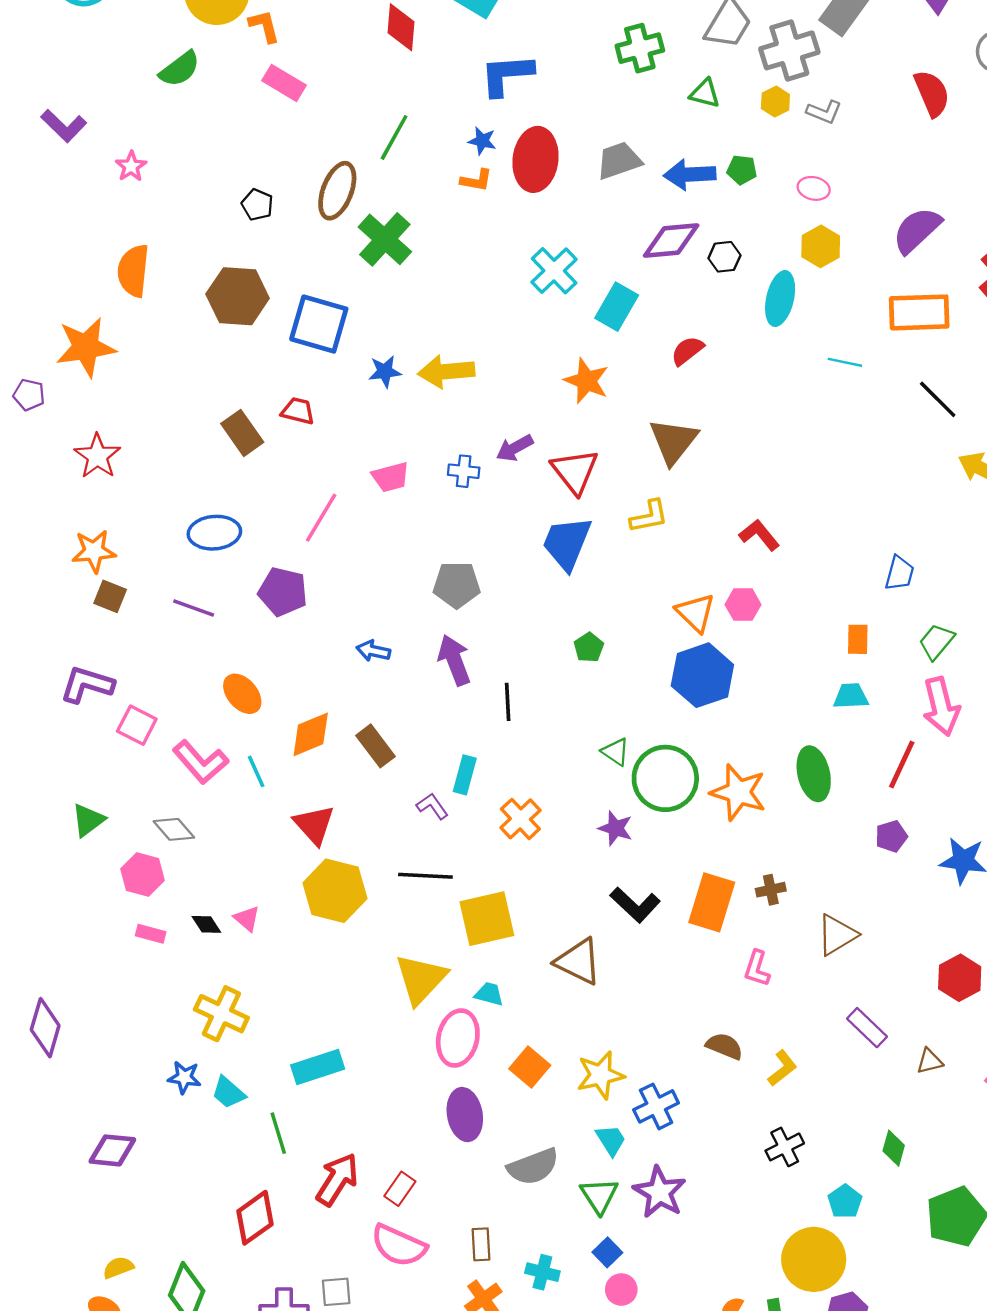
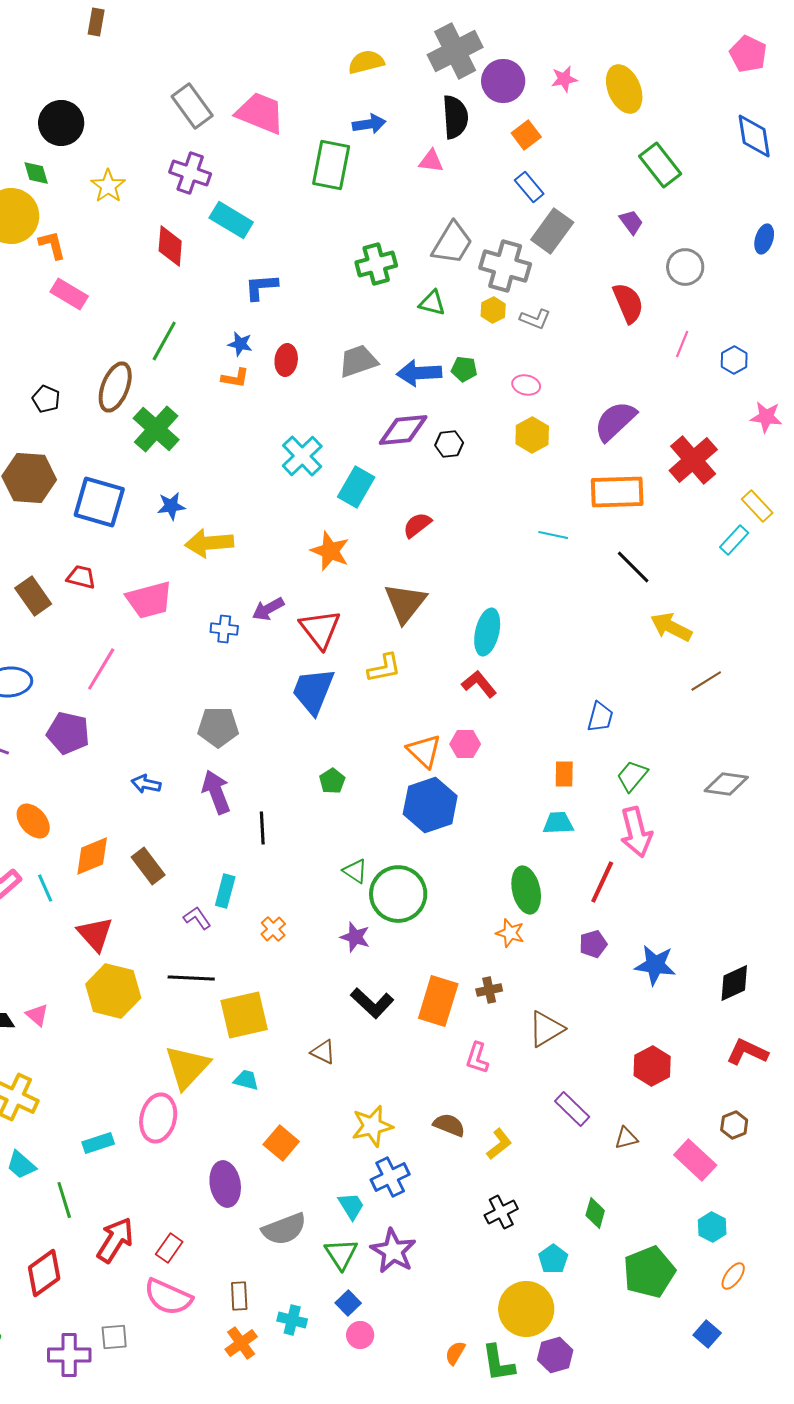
gray cross: (789, 50) -> (505, 266), turned 33
blue L-shape: (507, 75) -> (261, 287), size x0.7
red ellipse: (536, 159) -> (286, 360), size x0.6
cyan ellipse: (780, 299) -> (487, 632), moved
blue star: (385, 372) -> (171, 506), moved
pink trapezoid: (391, 477) -> (149, 600), moved, size x1.4
orange star: (738, 792) -> (510, 933), moved, size x0.6
orange cross: (520, 819) -> (273, 929), size x0.7
brown triangle: (578, 962) -> (323, 1052), size x0.6
pink ellipse: (458, 1038) -> (158, 1118), moved
cyan rectangle: (318, 1067) -> (98, 1143), size x0.7
yellow star: (600, 1075) -> (372, 1126), moved

